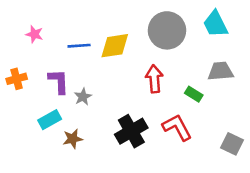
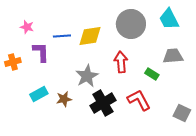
purple L-shape: (59, 81) -> (41, 52), moved
gray star: (83, 97) -> (87, 76), moved, size x1.6
brown star: (73, 139) -> (64, 99), moved

